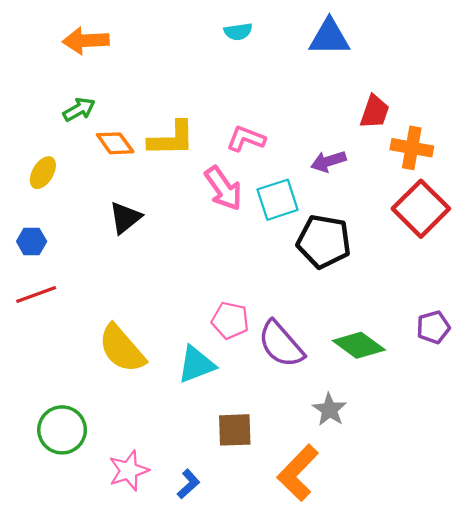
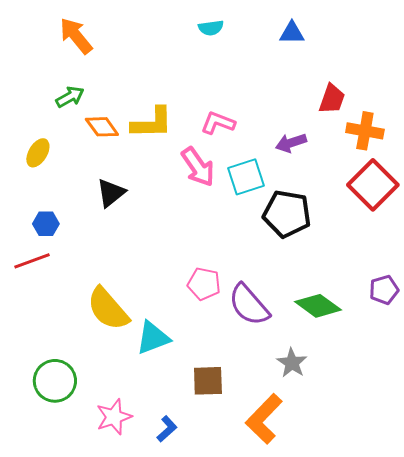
blue triangle: (329, 37) -> (292, 33), size x0.7
orange arrow: (86, 41) -> (76, 36), turned 54
blue hexagon: (32, 241) -> (46, 224), moved
cyan triangle: (196, 364) -> (153, 338), moved

